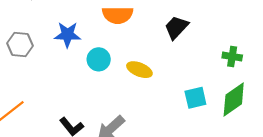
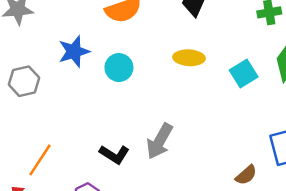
yellow ellipse: (139, 70) -> (189, 58), moved

